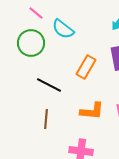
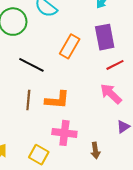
orange L-shape: (92, 111) -> (57, 100), moved

